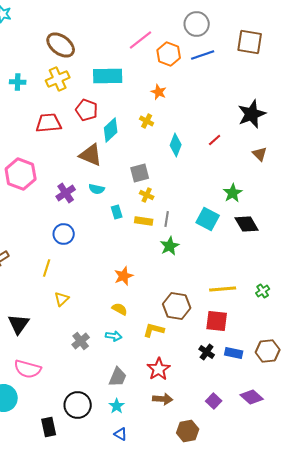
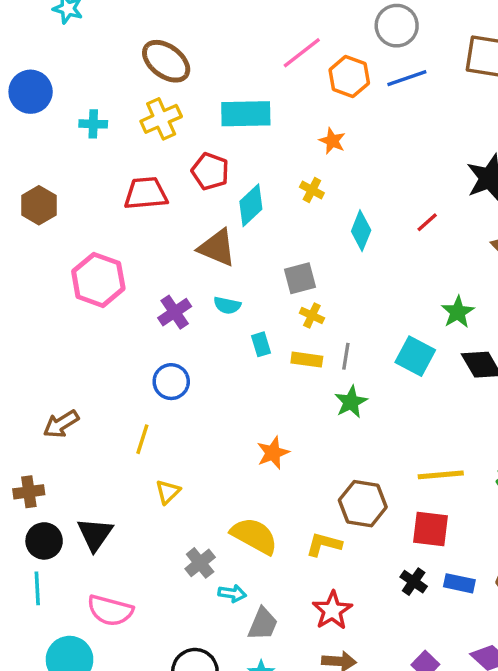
yellow semicircle: (120, 309) -> (254, 536), moved, size x1.8
cyan arrow: (114, 336) -> (232, 593), moved

